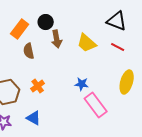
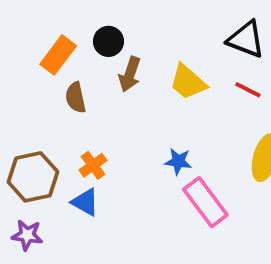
brown arrow: (57, 39) -> (130, 74), turned 30
blue triangle: (34, 118) -> (85, 202), moved

